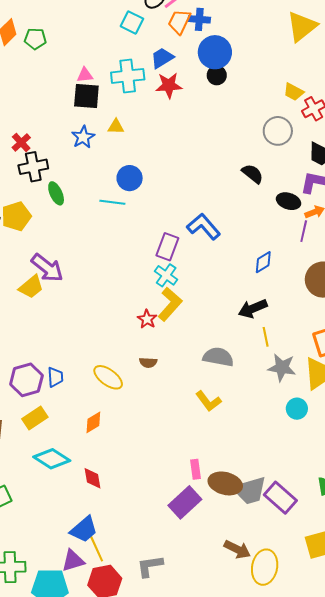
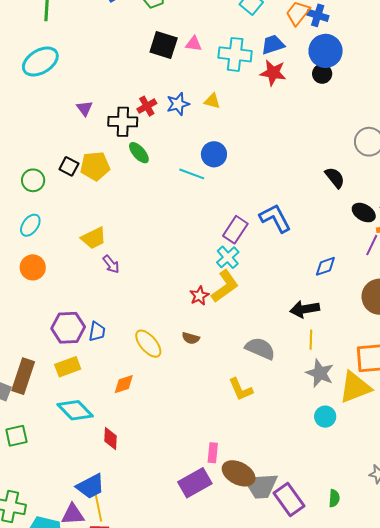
black square: (86, 96) -> (164, 45), moved
red cross: (21, 142) -> (147, 106), moved
green ellipse: (56, 193) -> (139, 153), turned -30
purple arrow: (47, 268) -> (111, 264), moved, size x0.6

